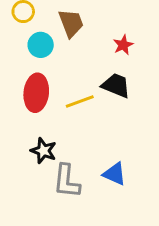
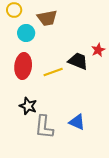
brown trapezoid: (71, 23) -> (47, 18), turned 100
red star: (123, 45) -> (98, 50), moved

